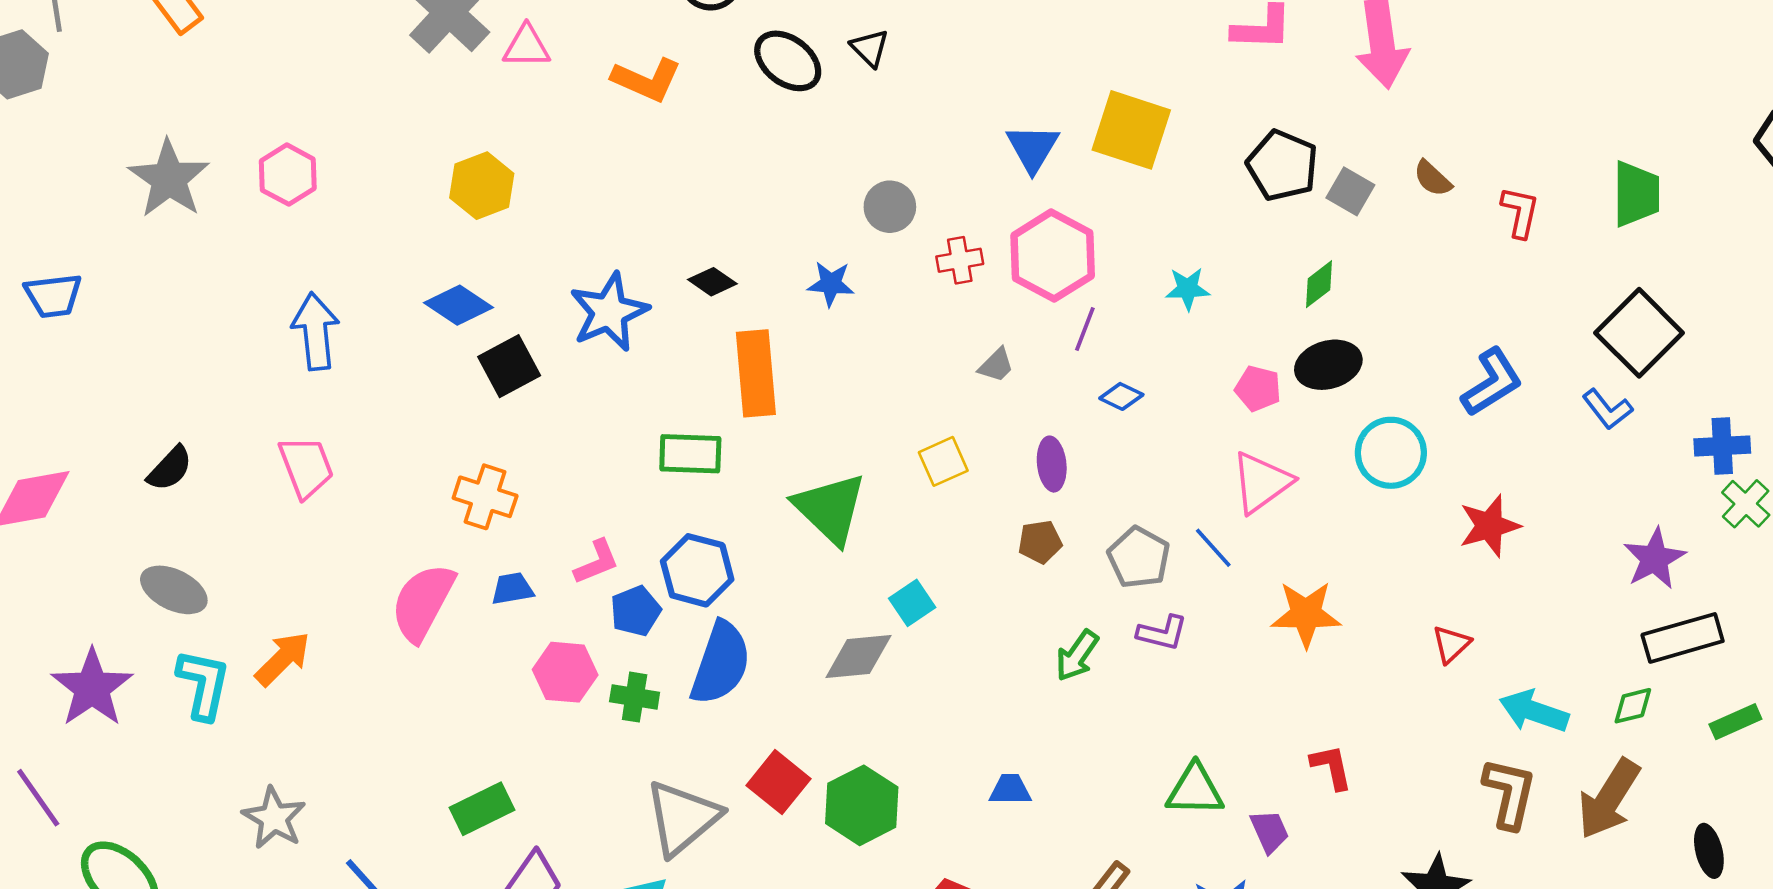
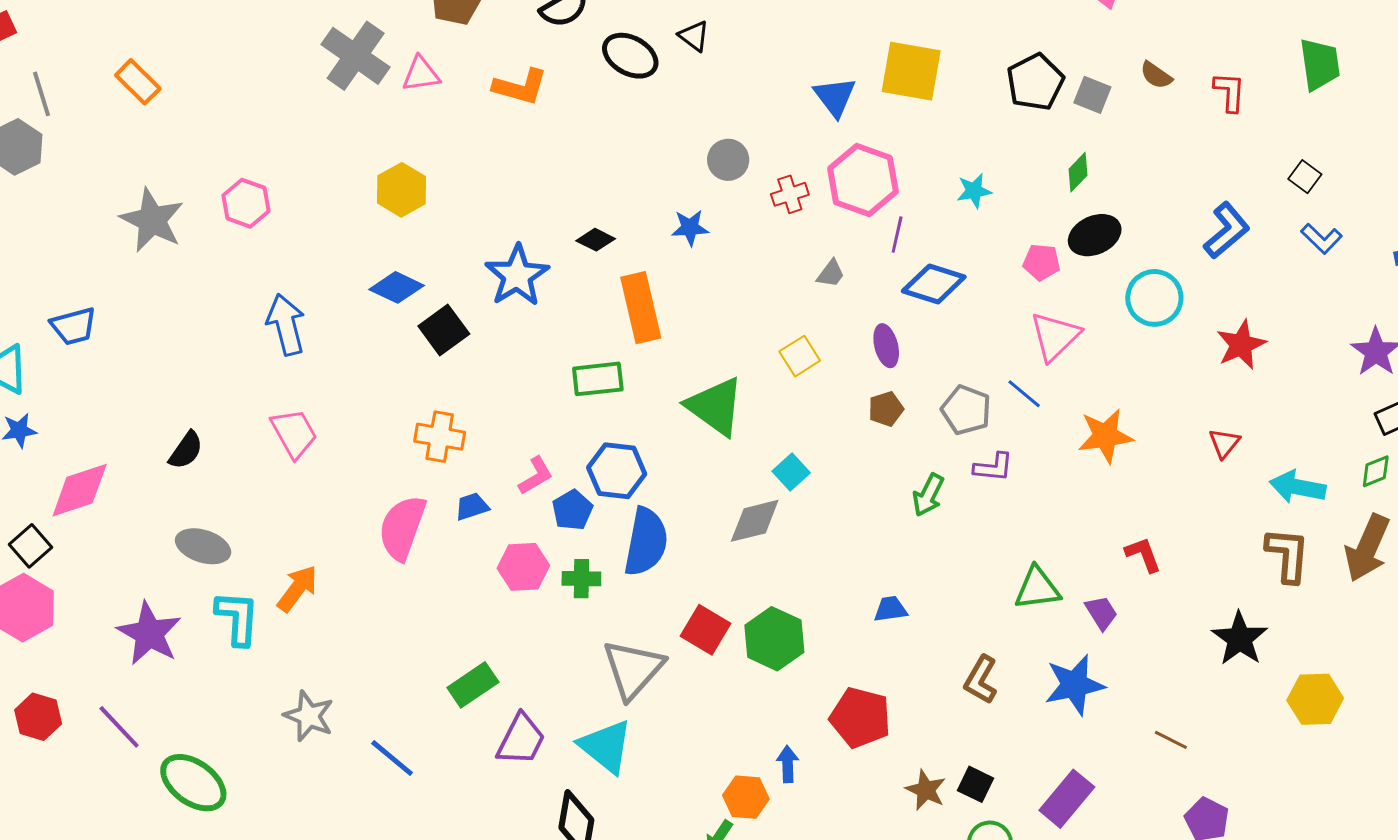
black pentagon: (1282, 165) -> (1035, 82), turned 30
black square: (1639, 333) -> (1305, 177), moved, size x0.5
blue diamond: (1121, 396) -> (934, 284), size x1.8

